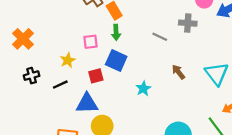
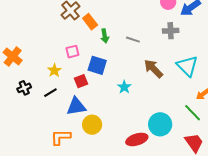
gray cross: (188, 23) -> (171, 31), moved
green arrow: (116, 32) -> (105, 36), moved
brown arrow: (178, 72) -> (153, 69), size x1.5

